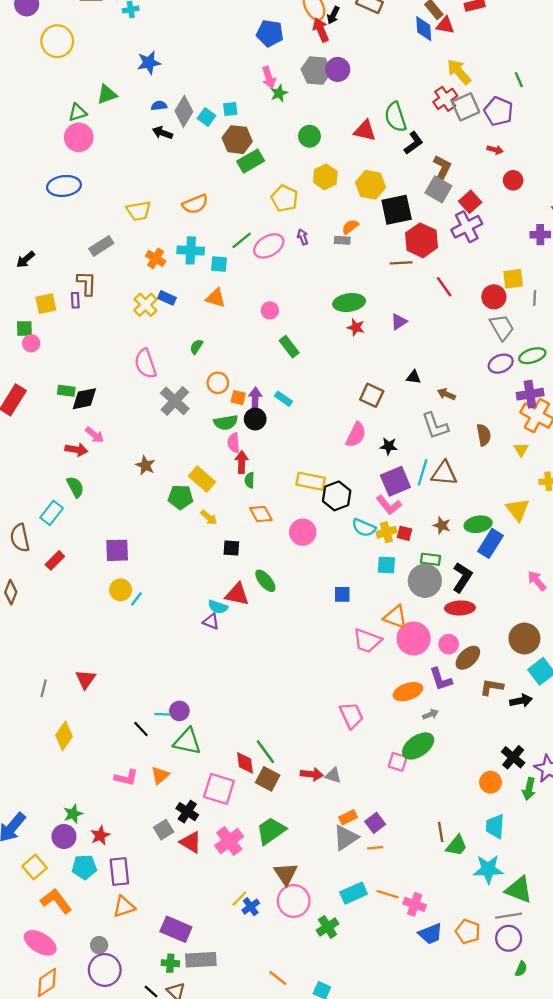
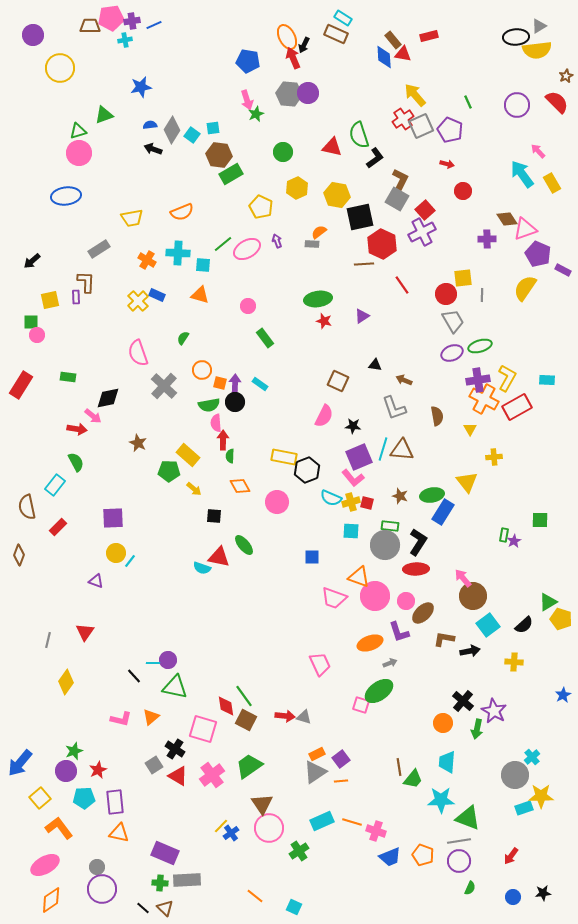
black diamond: (84, 399) -> (108, 398), moved
pink arrow: (537, 581) -> (463, 578), moved
purple triangle: (211, 622) -> (96, 581), moved
orange triangle: (124, 907) -> (119, 833), turned 30
pink ellipse: (40, 943) -> (45, 865), turned -60

